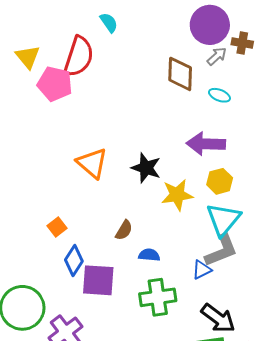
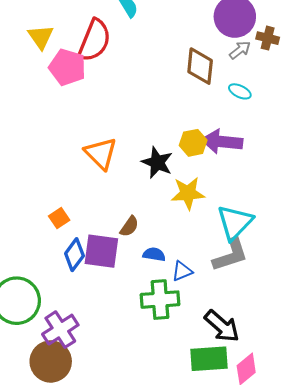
yellow hexagon: (220, 181) -> (193, 143), moved
blue triangle: (202, 270) -> (182, 271), moved
purple square: (98, 280) -> (101, 251), moved

